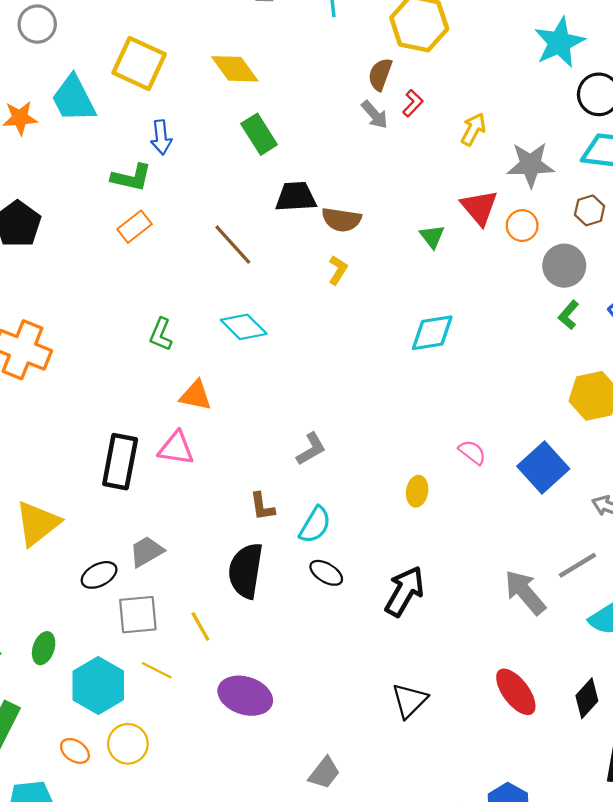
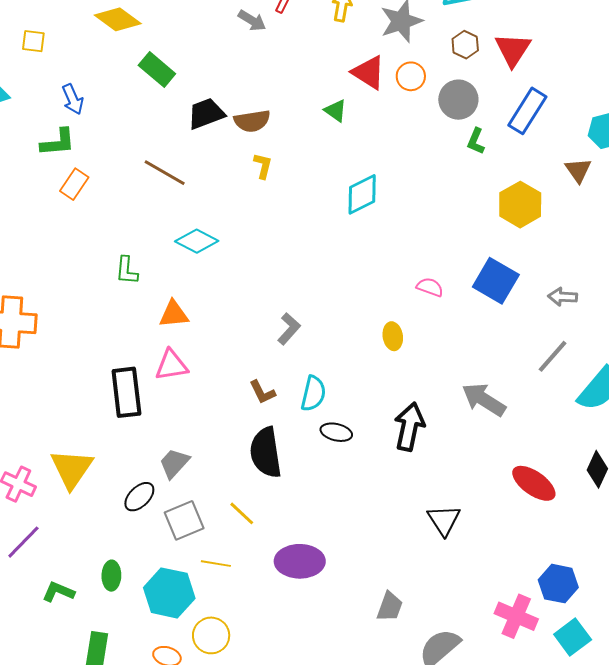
yellow square: (139, 63) -> (33, 41), size x0.5
gray arrow: (525, 592) -> (484, 400), moved

